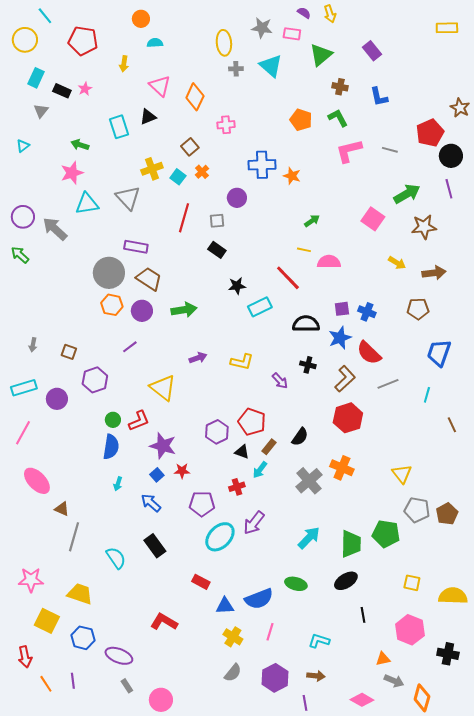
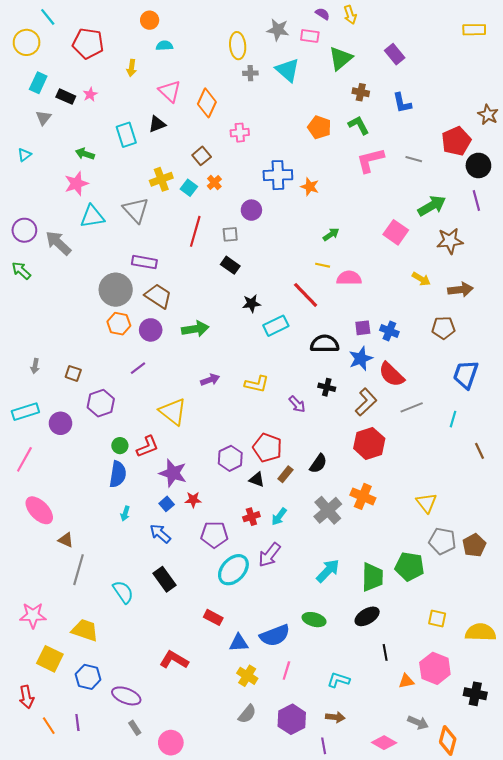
cyan arrow: (260, 470) -> (279, 517), moved
orange triangle: (383, 659) -> (406, 681), moved

